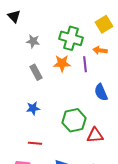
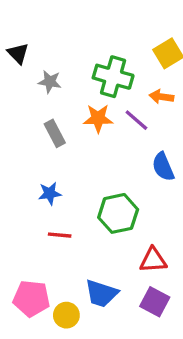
black triangle: (14, 16) -> (18, 53), moved
purple line: (85, 64) -> (136, 120), turned -42
red triangle: (95, 135) -> (153, 260), moved
red line: (35, 143) -> (60, 235), moved

